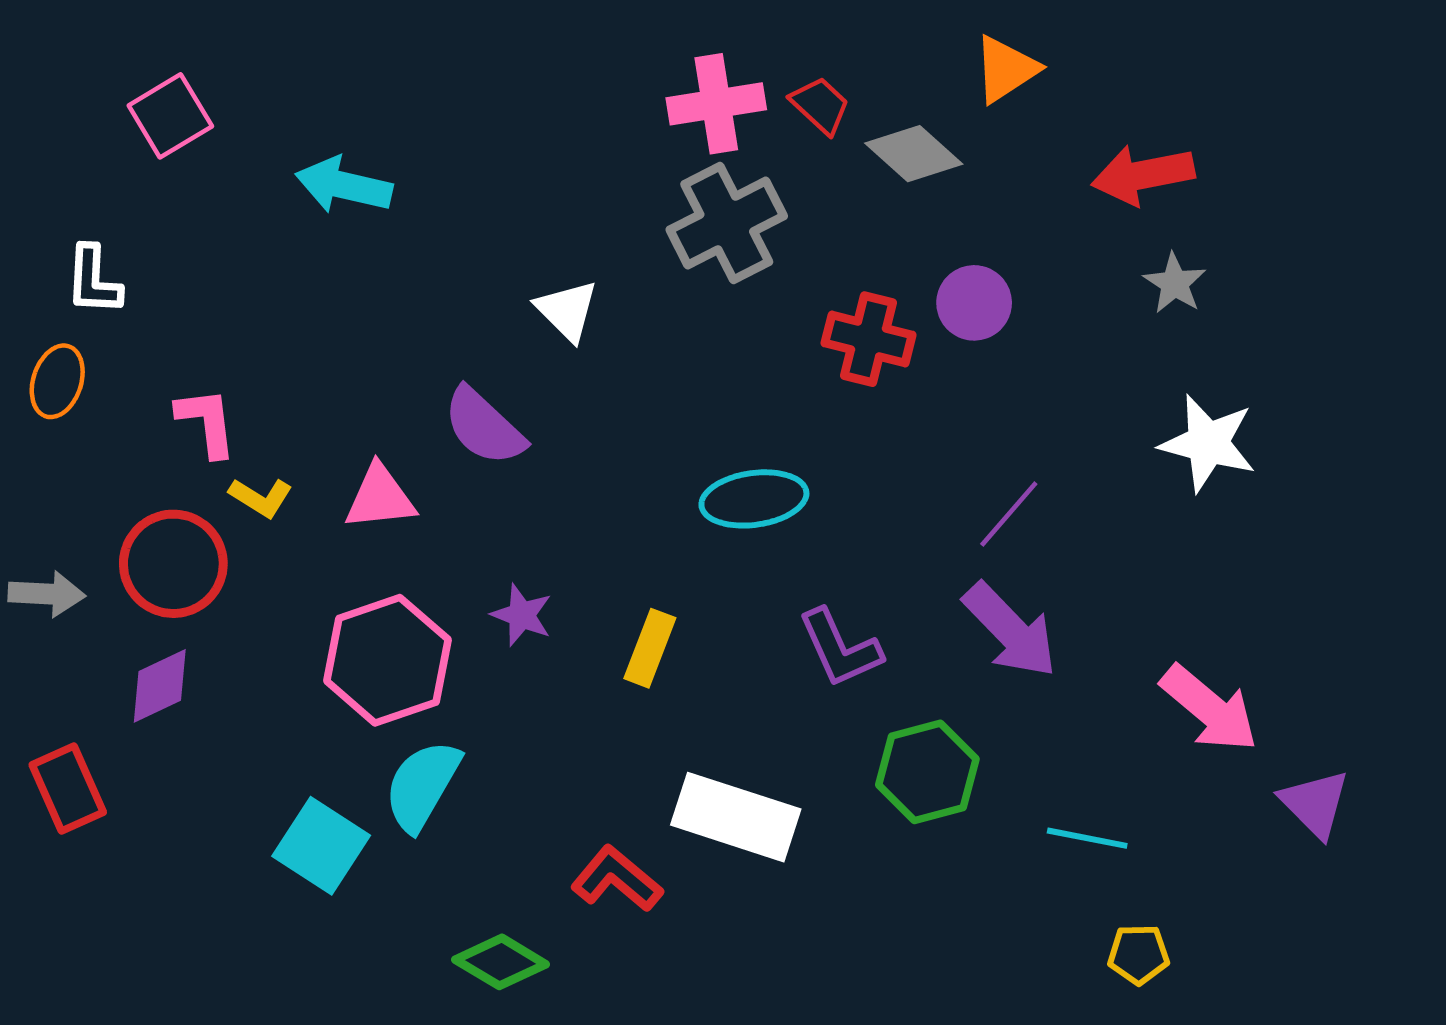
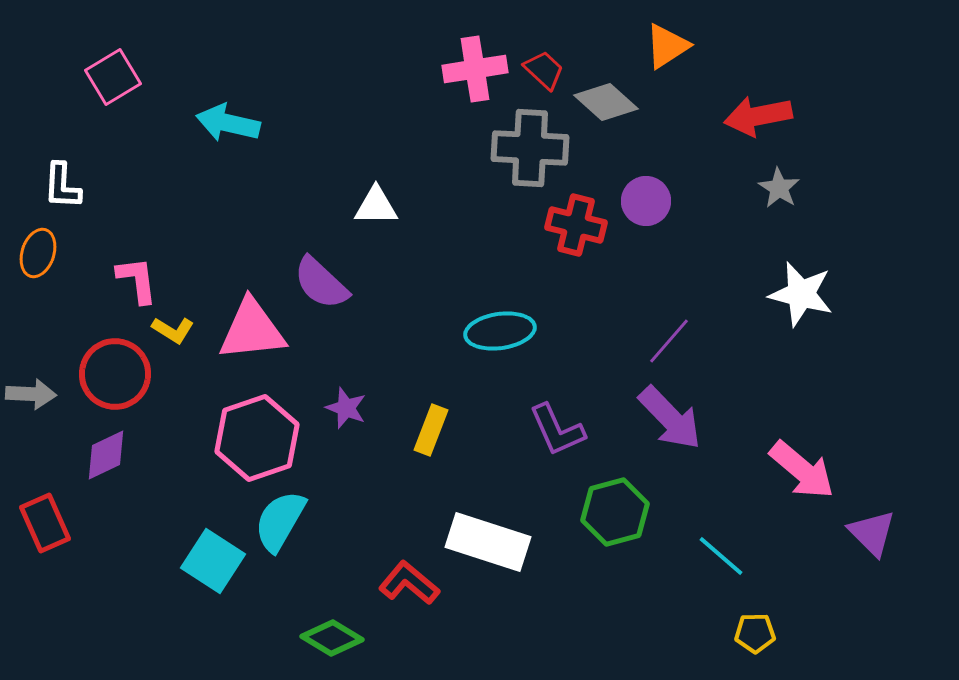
gray cross: (727, 223) -> (530, 148), moved, turned 30
white triangle: (567, 310) -> (376, 206), turned -45
pink triangle: (380, 497) -> (252, 330), size x1.4
cyan line: (1087, 838) -> (721, 556), turned 30

